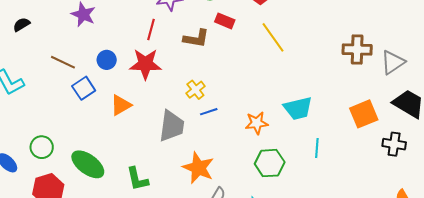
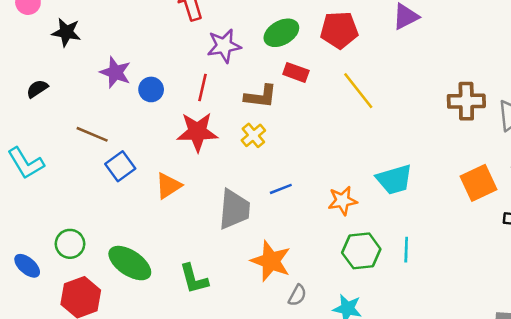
blue circle: (107, 60) -> (151, 89), moved
yellow cross: (195, 90) -> (253, 135), moved
cyan line: (317, 148) -> (406, 250), moved

